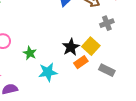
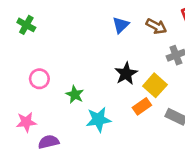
black star: (71, 47) -> (126, 74), moved

